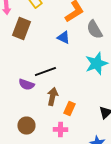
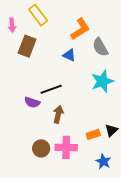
orange rectangle: (69, 108) -> (93, 134), moved, turned 48
brown circle: (26, 126) -> (41, 148), moved
pink cross: (60, 130) -> (66, 147), size x1.5

